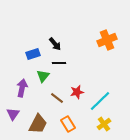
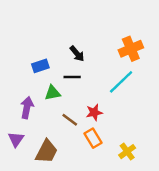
black arrow: (55, 44) -> (77, 54), moved
green triangle: (43, 76) -> (53, 93), turned 40
cyan line: (100, 101) -> (121, 82), moved
orange rectangle: (68, 124) -> (93, 138), moved

